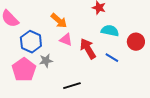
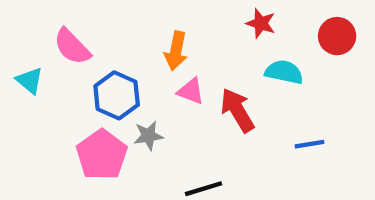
orange arrow: (59, 21) -> (176, 51), turned 60
red circle: (136, 42) -> (337, 36), moved
blue line: (112, 58) -> (310, 144), moved, turned -40

